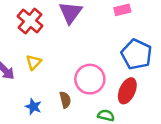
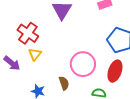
red cross: (30, 21) -> (28, 33), moved

